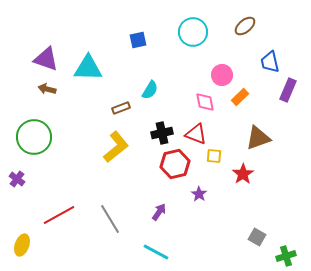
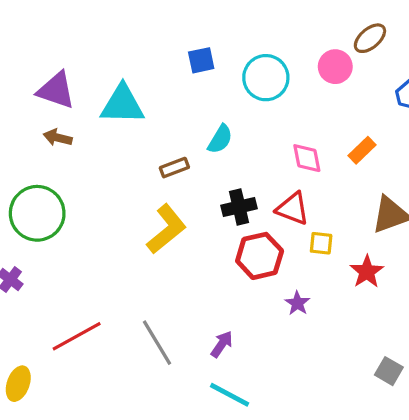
cyan circle: (193, 32) -> (266, 78), moved
pink circle: (222, 75) -> (335, 67), moved
purple arrow: (159, 212) -> (222, 344), moved

